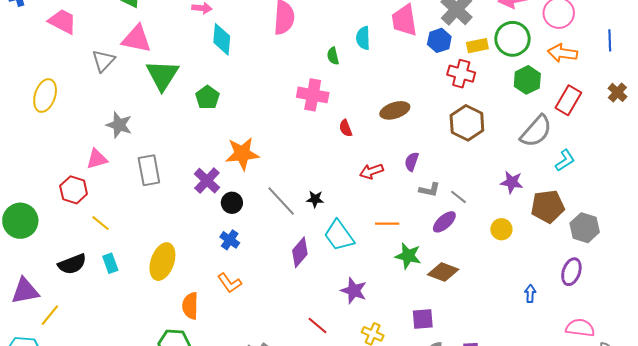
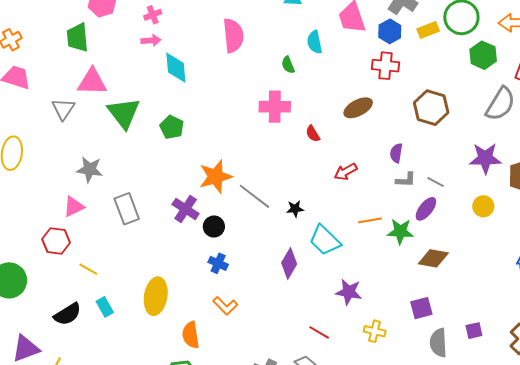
red cross: (461, 74) -> (385, 66), moved
purple semicircle: (412, 162) -> (396, 153), moved
purple star: (512, 182) -> (485, 158), size x1.4
gray line: (281, 201) -> (254, 196), moved
green star: (408, 256) -> (400, 231), moved

